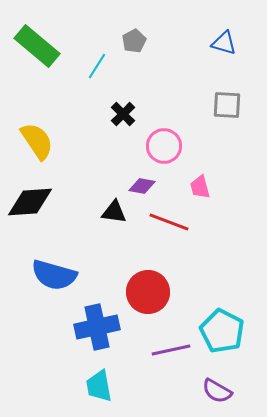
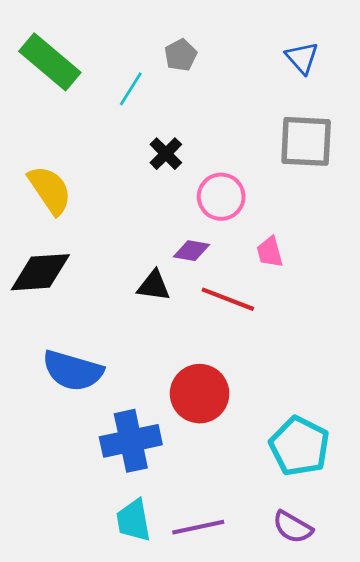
blue triangle: (224, 43) -> (302, 58), turned 32
gray square: (227, 105) -> (306, 141), size x1.4
purple line: (171, 350) -> (198, 527), moved

